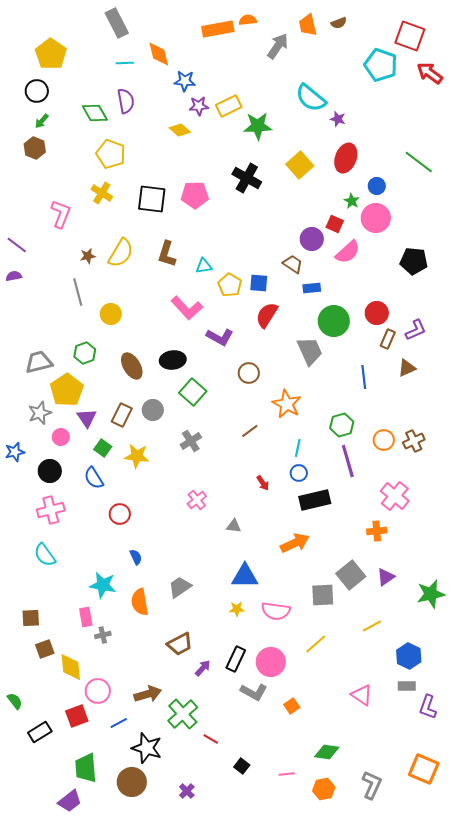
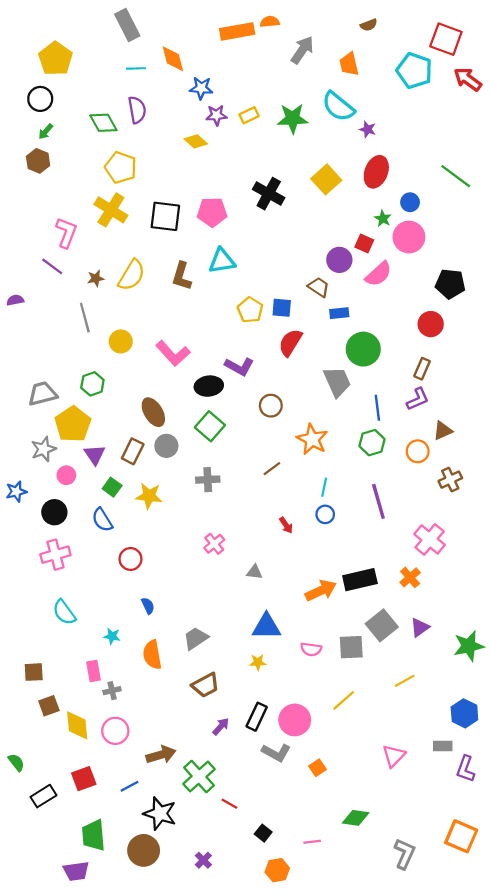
orange trapezoid: (308, 25) -> (349, 64), moved
yellow rectangle: (229, 106) -> (249, 115), size x0.7
green star: (258, 126) -> (293, 119), moved
yellow cross: (102, 193) -> (111, 210), size x1.4
purple line: (17, 245) -> (52, 266), moved
cyan triangle: (204, 266) -> (222, 261), moved, size x1.5
pink L-shape: (187, 308) -> (173, 353), moved
red circle: (377, 313) -> (431, 324), moved
purple L-shape: (416, 330) -> (418, 399), moved
black ellipse: (173, 360) -> (209, 386), moved
brown ellipse: (132, 366) -> (153, 412), moved
brown triangle: (407, 368) -> (443, 431), moved
blue line: (364, 377) -> (377, 408), moved
green hexagon: (342, 425) -> (372, 443), moved
orange circle: (384, 440) -> (418, 451), moved
gray cross: (191, 441) -> (208, 480), turned 30
black rectangle: (315, 500) -> (360, 580), moved
orange cross: (377, 531) -> (410, 577), turned -36
cyan semicircle: (45, 555) -> (64, 612), moved
cyan star: (103, 585) -> (112, 636), size x0.6
pink semicircle: (276, 611) -> (311, 649), moved, size x0.7
brown trapezoid: (180, 644) -> (206, 685), moved
blue hexagon: (409, 656) -> (464, 713), moved
pink circle: (98, 691) -> (115, 731), moved
pink triangle: (362, 695) -> (394, 756), turned 40
orange hexagon: (324, 789) -> (277, 870), moved
purple trapezoid: (70, 801) -> (76, 871), turned 30

